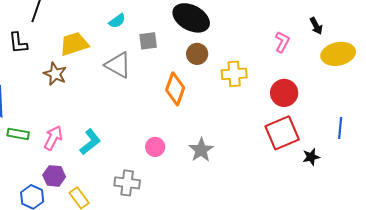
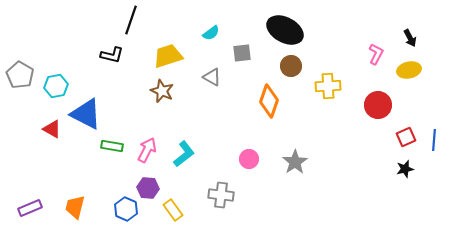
black L-shape: (18, 43) -> (112, 55), turned -70
yellow ellipse: (338, 54) -> (409, 70), moved, size x0.7
gray triangle: (118, 65) -> (212, 77), size x0.7
brown star: (55, 74) -> (162, 91), moved
red square: (282, 133) -> (406, 137), moved, size x0.6

